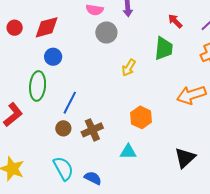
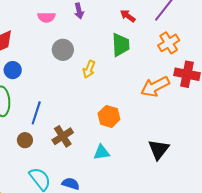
gray circle: (106, 32) -> (63, 50), moved
brown circle: (63, 128) -> (25, 140), moved

